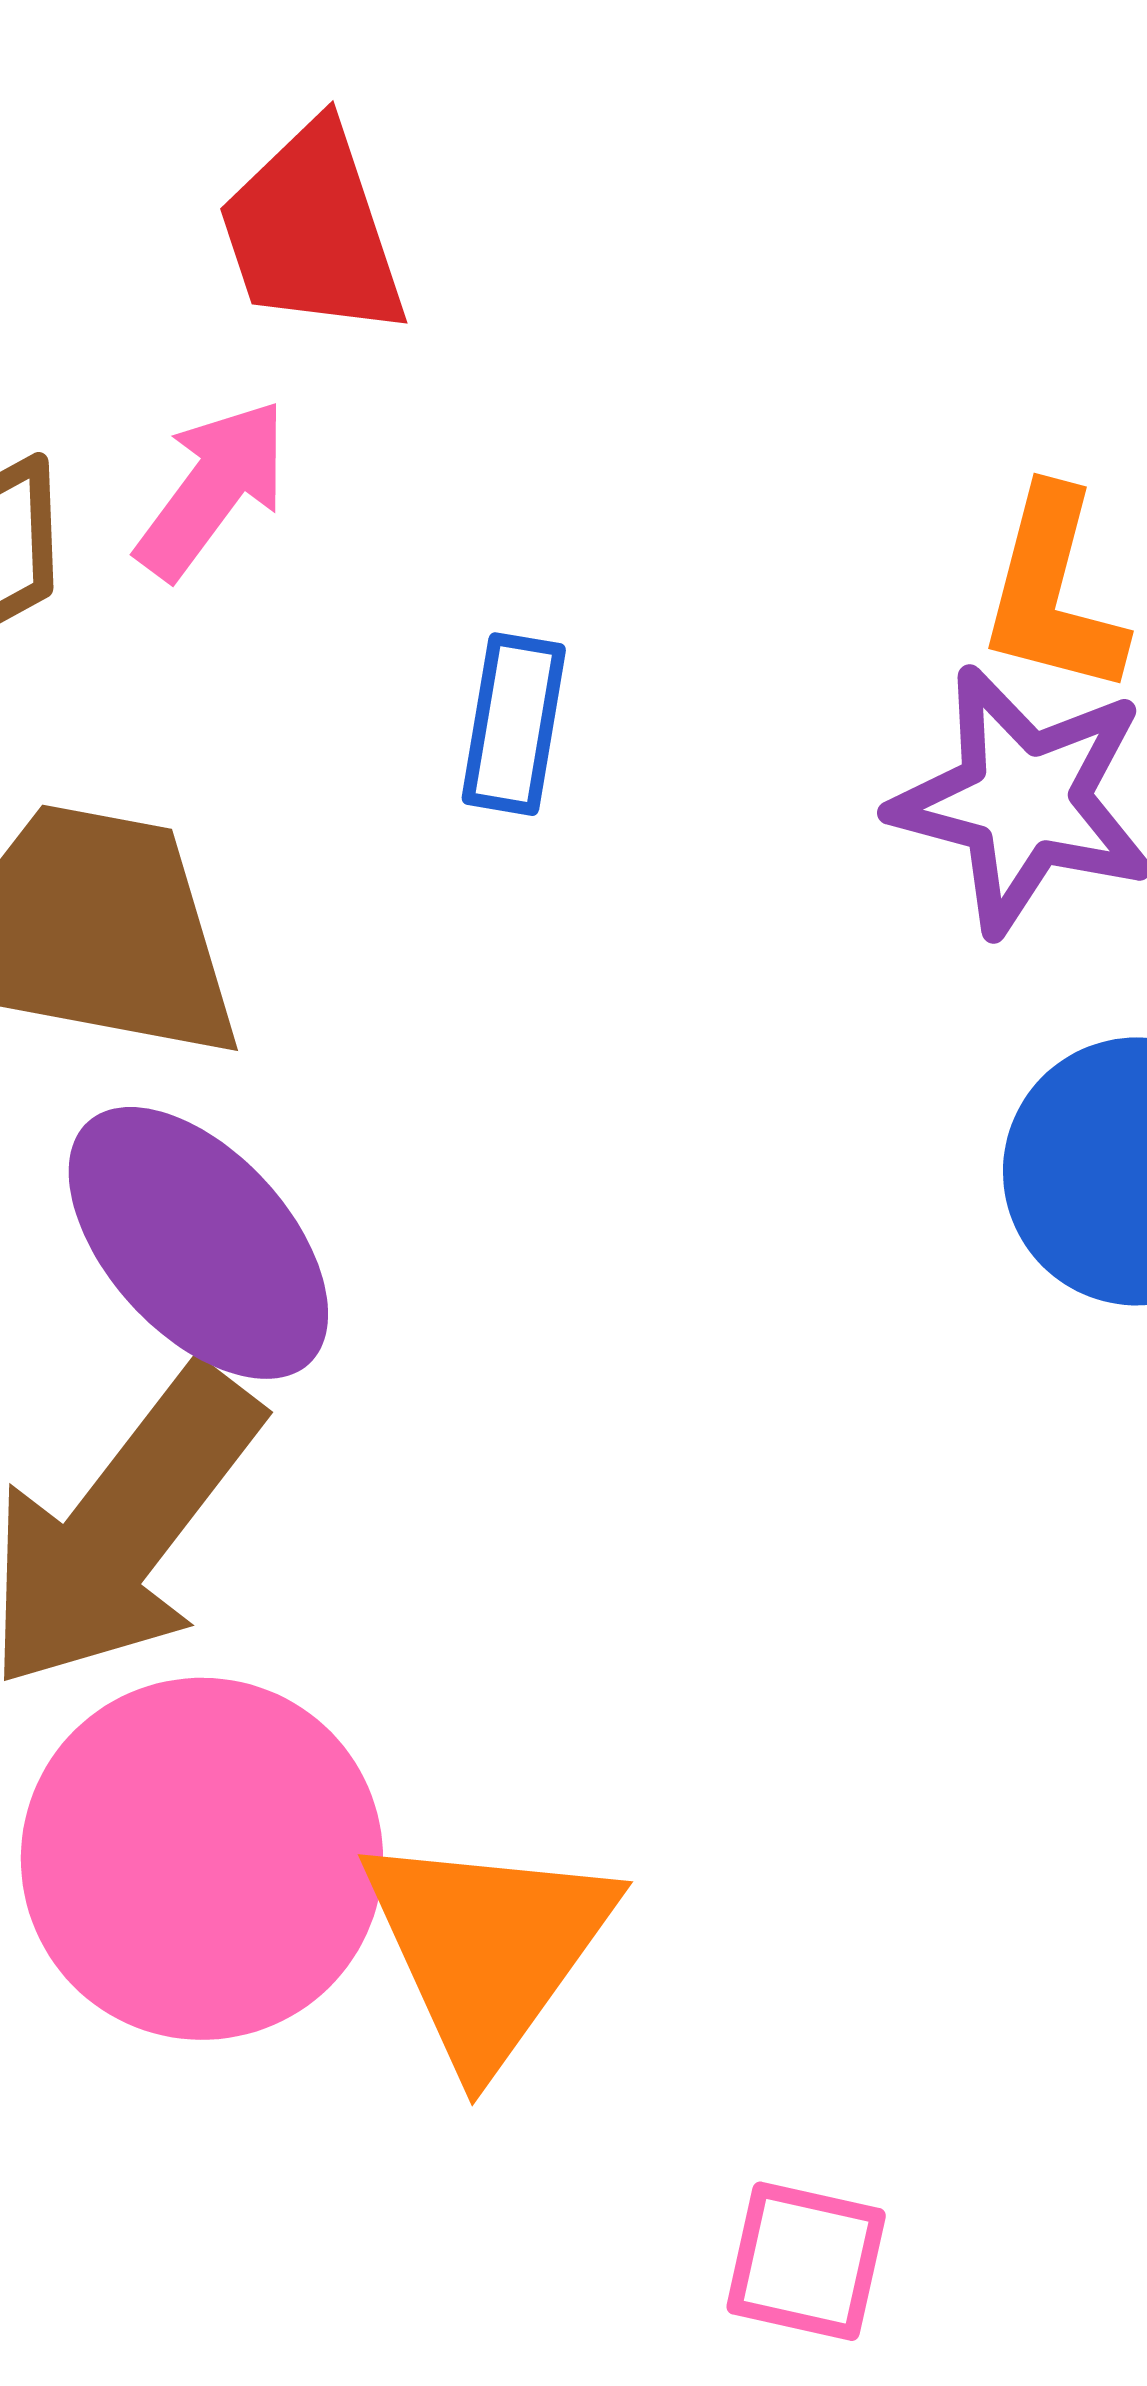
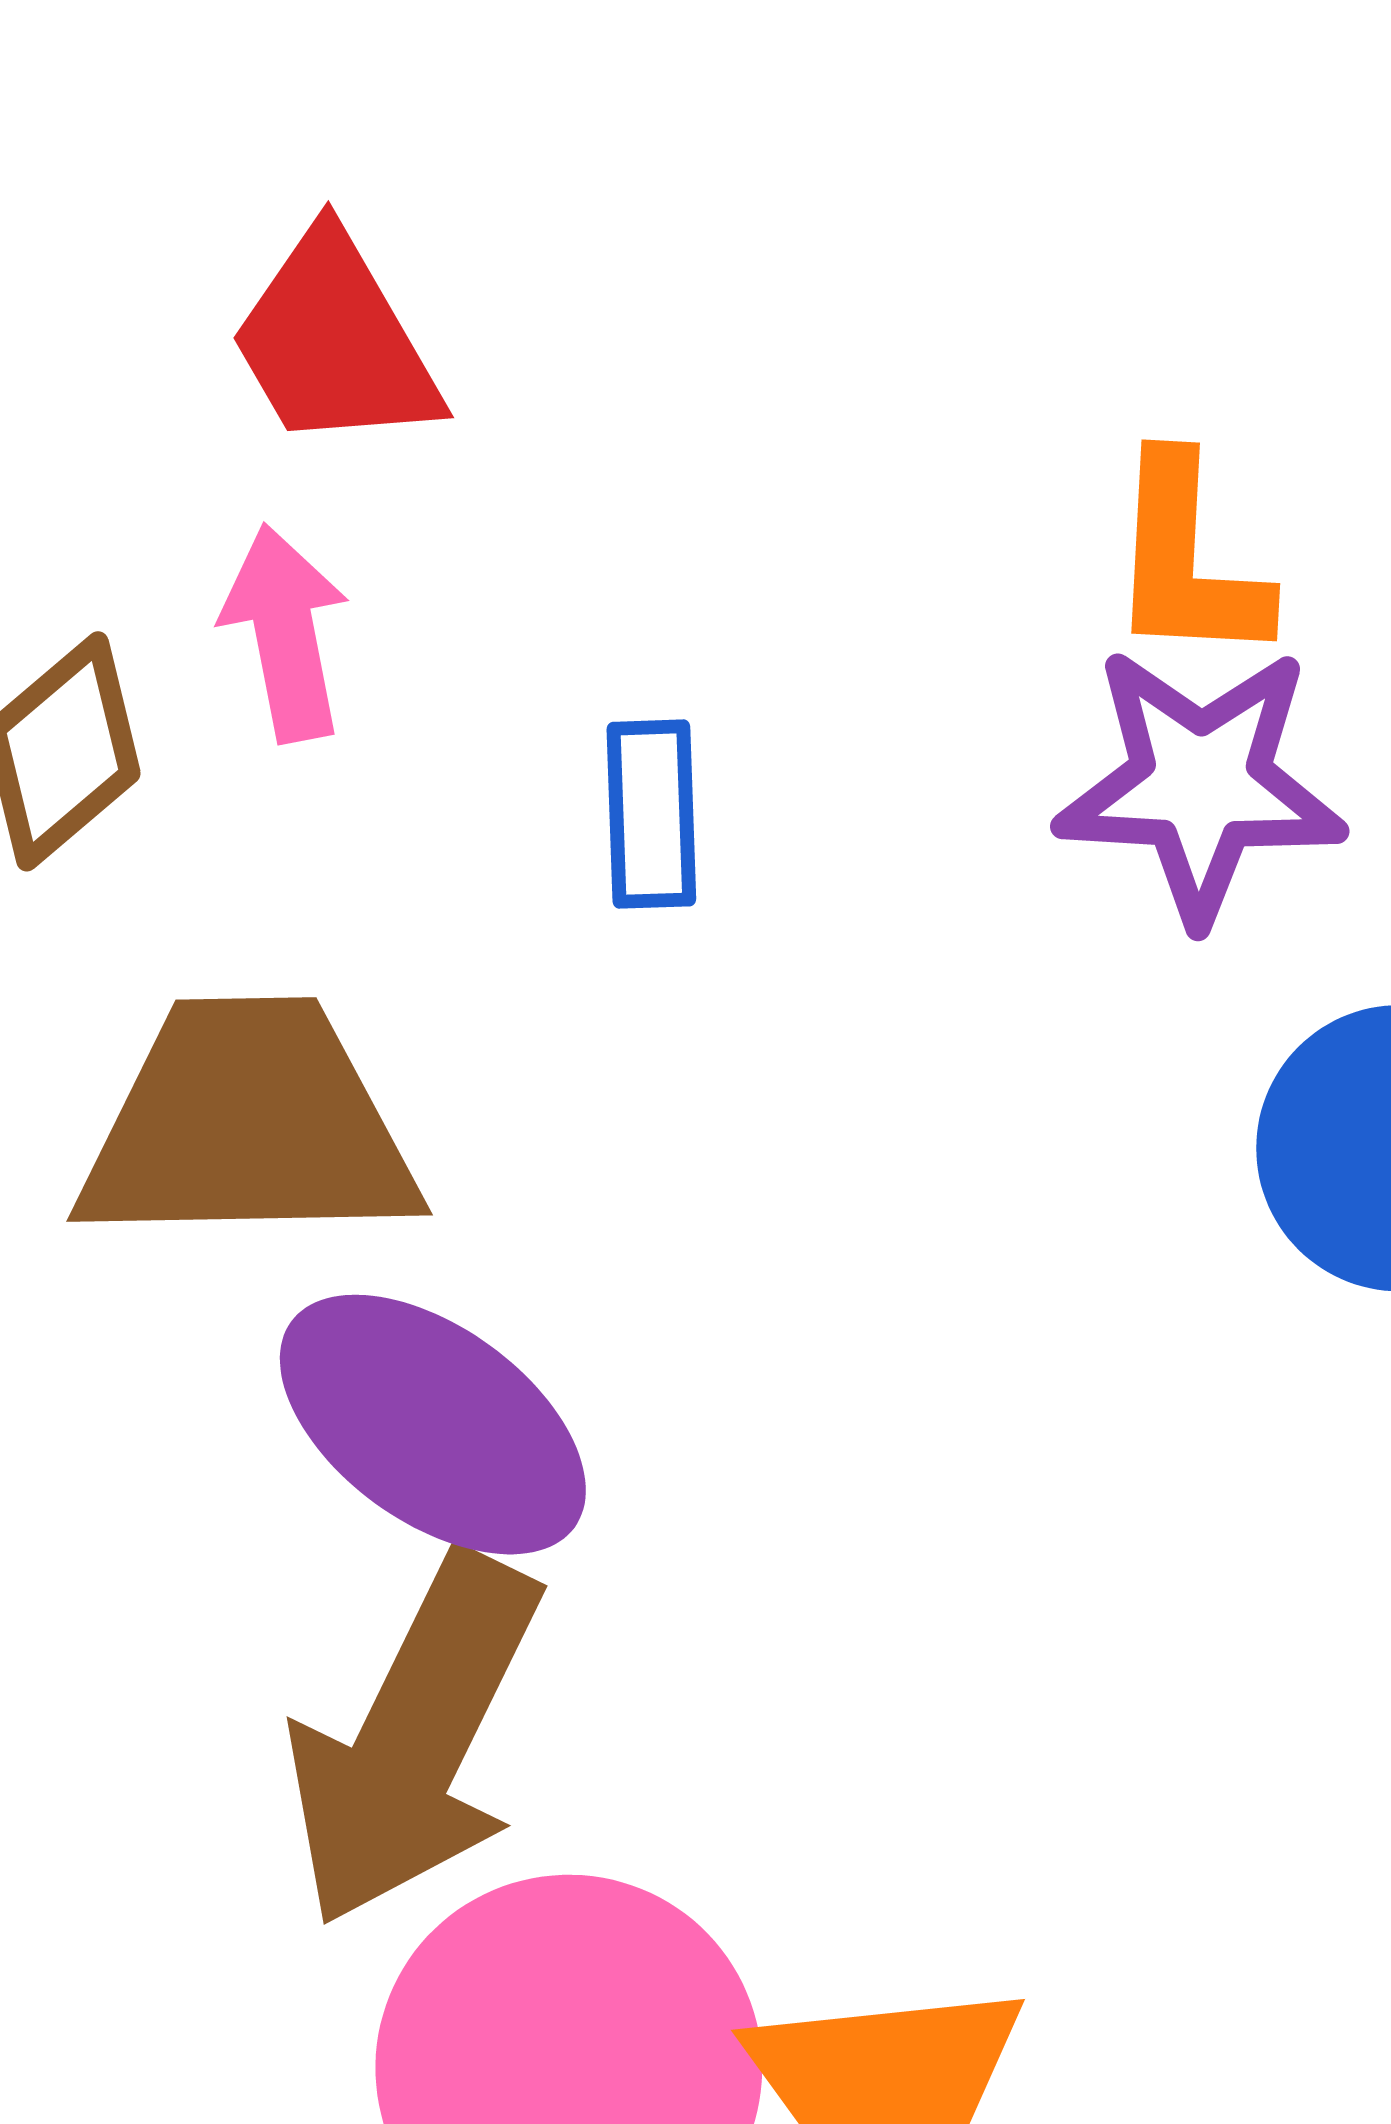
pink arrow: (212, 489) -> (285, 633), turned -36

